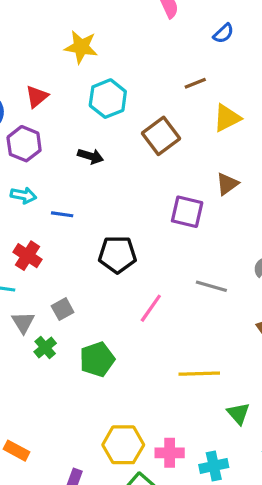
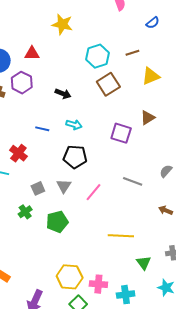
red triangle: (37, 97) -> (32, 53), turned 35
cyan hexagon: (108, 99) -> (98, 56), moved
cyan arrow: (23, 195) -> (74, 125), moved
gray triangle: (23, 322) -> (64, 186), moved

